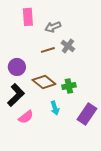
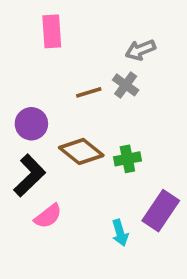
gray arrow: (53, 27) -> (140, 50), moved
cyan arrow: (55, 108) -> (120, 233), moved

